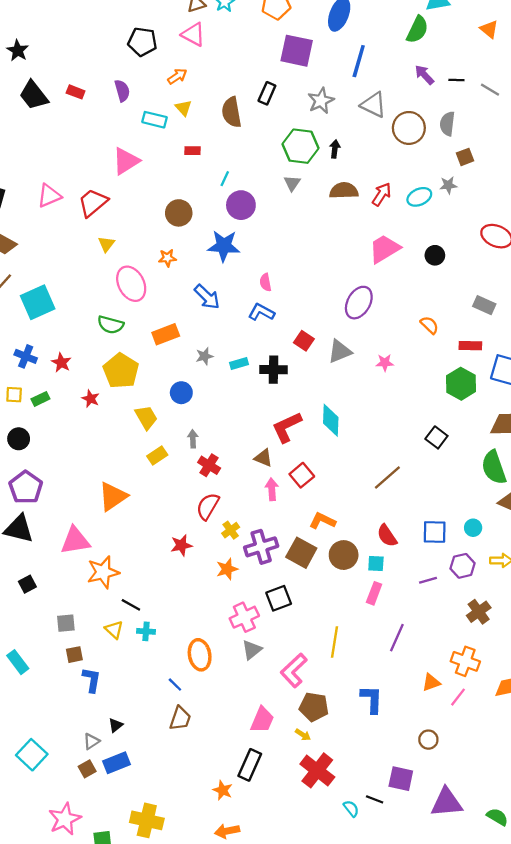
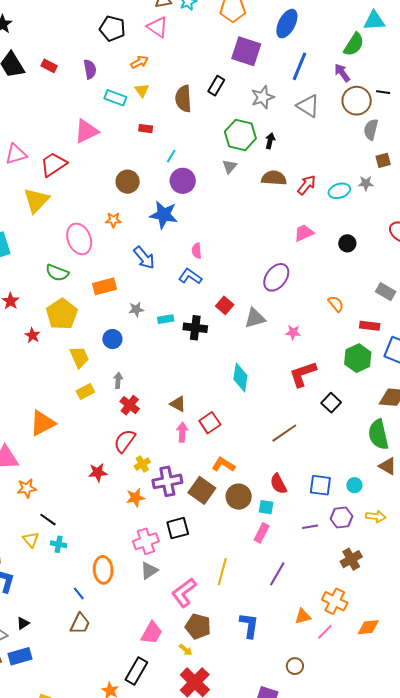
purple arrow: (424, 75) -> (342, 73), moved
brown circle: (409, 128) -> (357, 101), moved
yellow triangle: (106, 244) -> (36, 200), moved, size x1.8
pink trapezoid: (384, 249) -> (304, 233), size x0.7
red L-shape: (287, 427) -> (303, 374), moved
orange star: (103, 572) -> (27, 488), size x0.7

